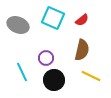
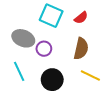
gray ellipse: (18, 25) -> (23, 38), moved
purple circle: (46, 58) -> (44, 49), moved

